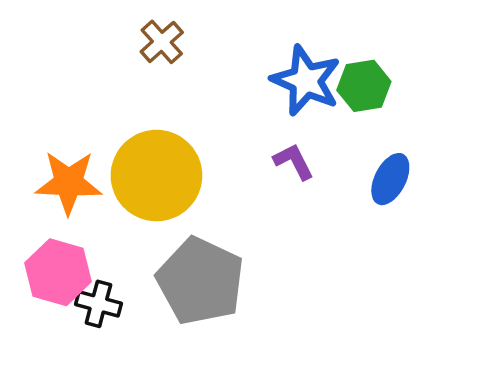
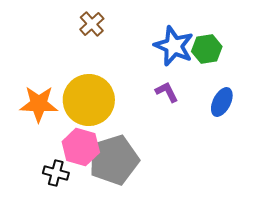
pink hexagon: (58, 272) -> (81, 147), moved
gray pentagon: (200, 281) -> (114, 160), turned 30

